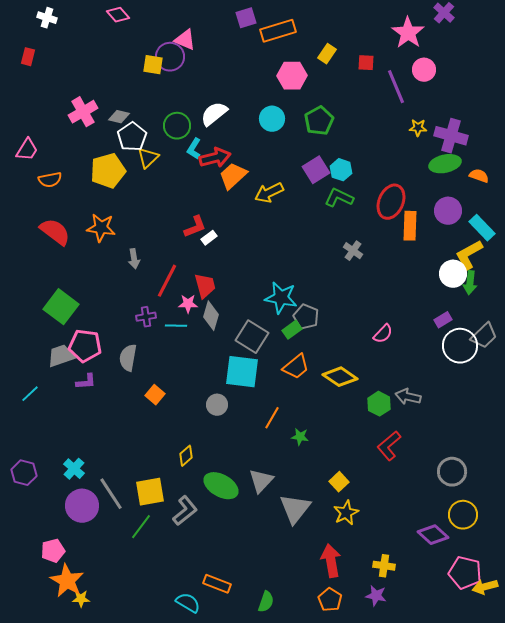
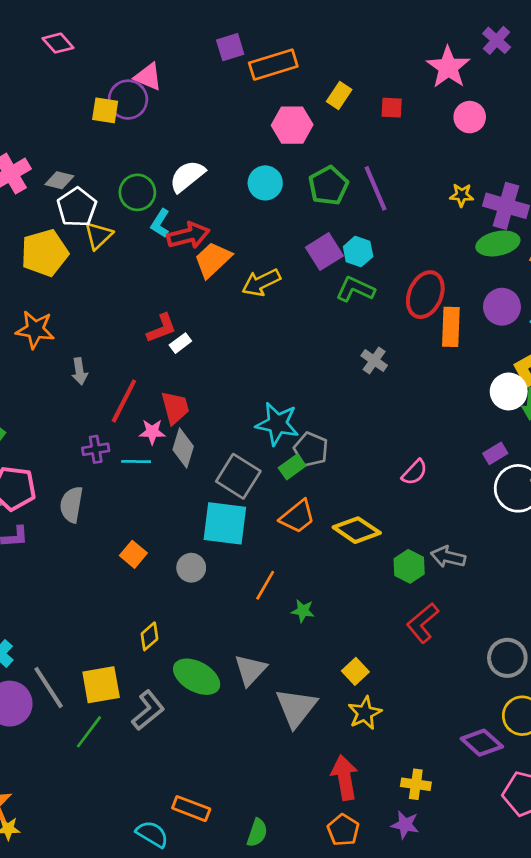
purple line: (396, 87) -> (376, 188), moved
orange square: (155, 395) -> (133, 554), moved

